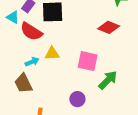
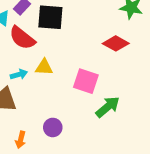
purple circle: (77, 99) -> (53, 127), moved

